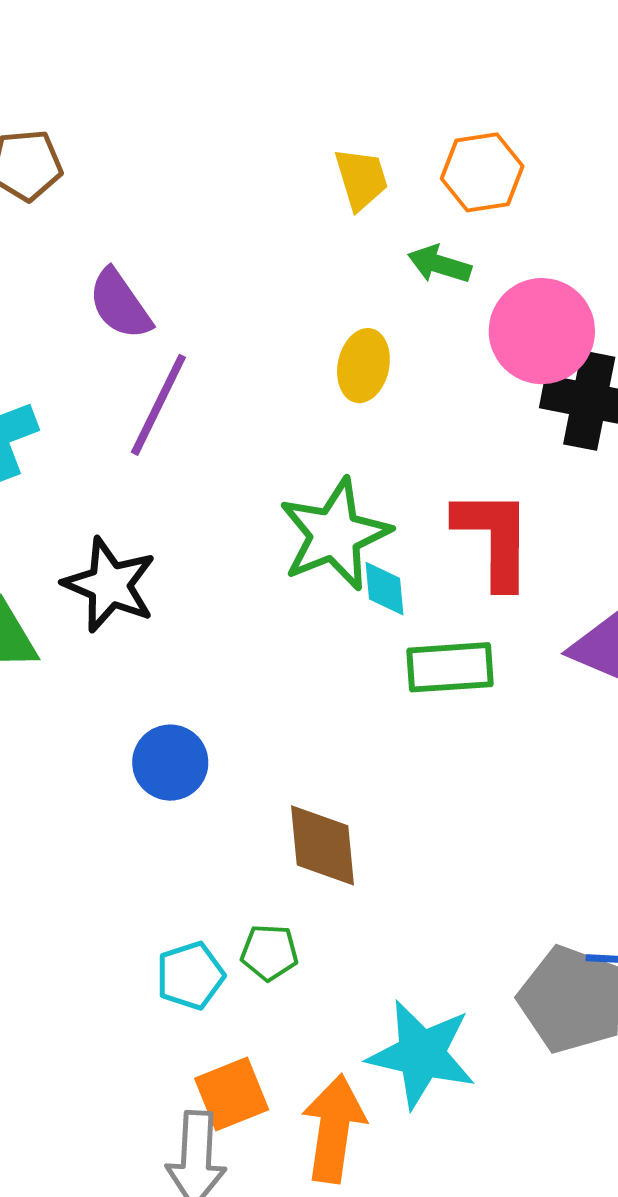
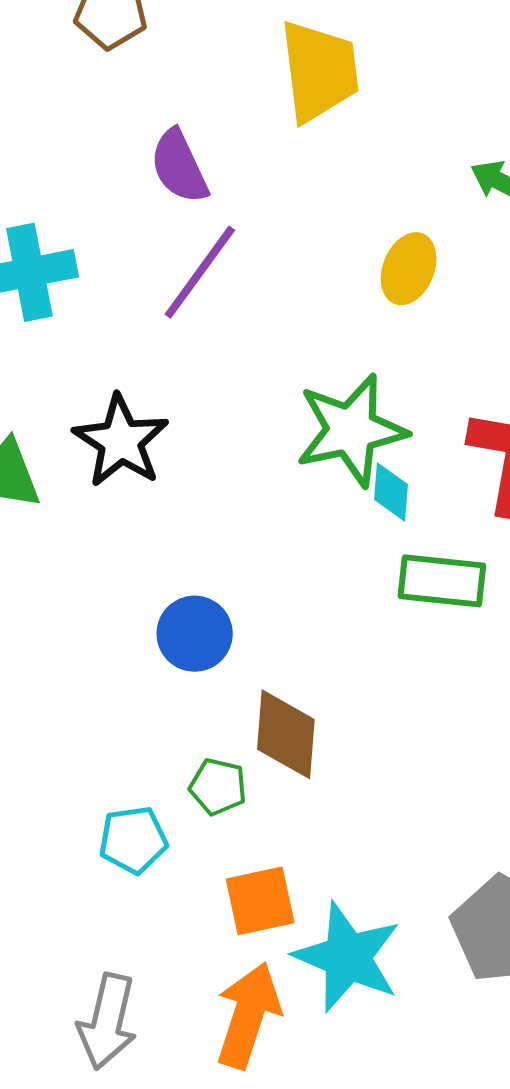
yellow trapezoid: (361, 179) -> (319, 71), moved, size x1.6
blue circle: (170, 763) -> (195, 634), moved
green pentagon: (269, 952) -> (218, 787), moved
orange square: (232, 1094) -> (260, 901), moved

